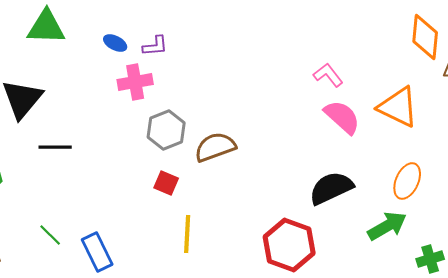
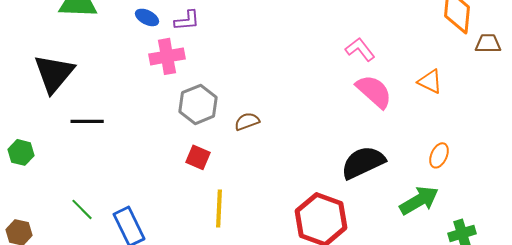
orange triangle: (398, 107) -> (430, 81), size x0.6
brown semicircle: (215, 147) -> (247, 121), size x0.6
orange ellipse: (407, 181) -> (439, 155), size x0.7

